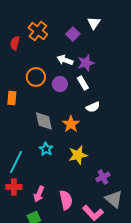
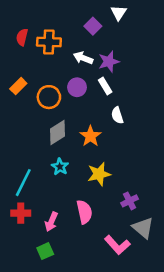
orange cross: (38, 31) -> (49, 42), moved, turned -36
orange circle: (36, 77) -> (49, 97), moved
orange rectangle: (12, 98) -> (18, 86), moved, turned 40
white semicircle: (93, 107) -> (117, 115), turned 96
gray diamond: (44, 121) -> (57, 132), turned 70
pink semicircle: (66, 200) -> (84, 212), moved

